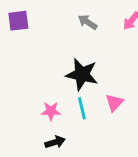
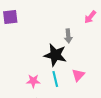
gray arrow: (88, 22) -> (68, 36), moved, turned -128

